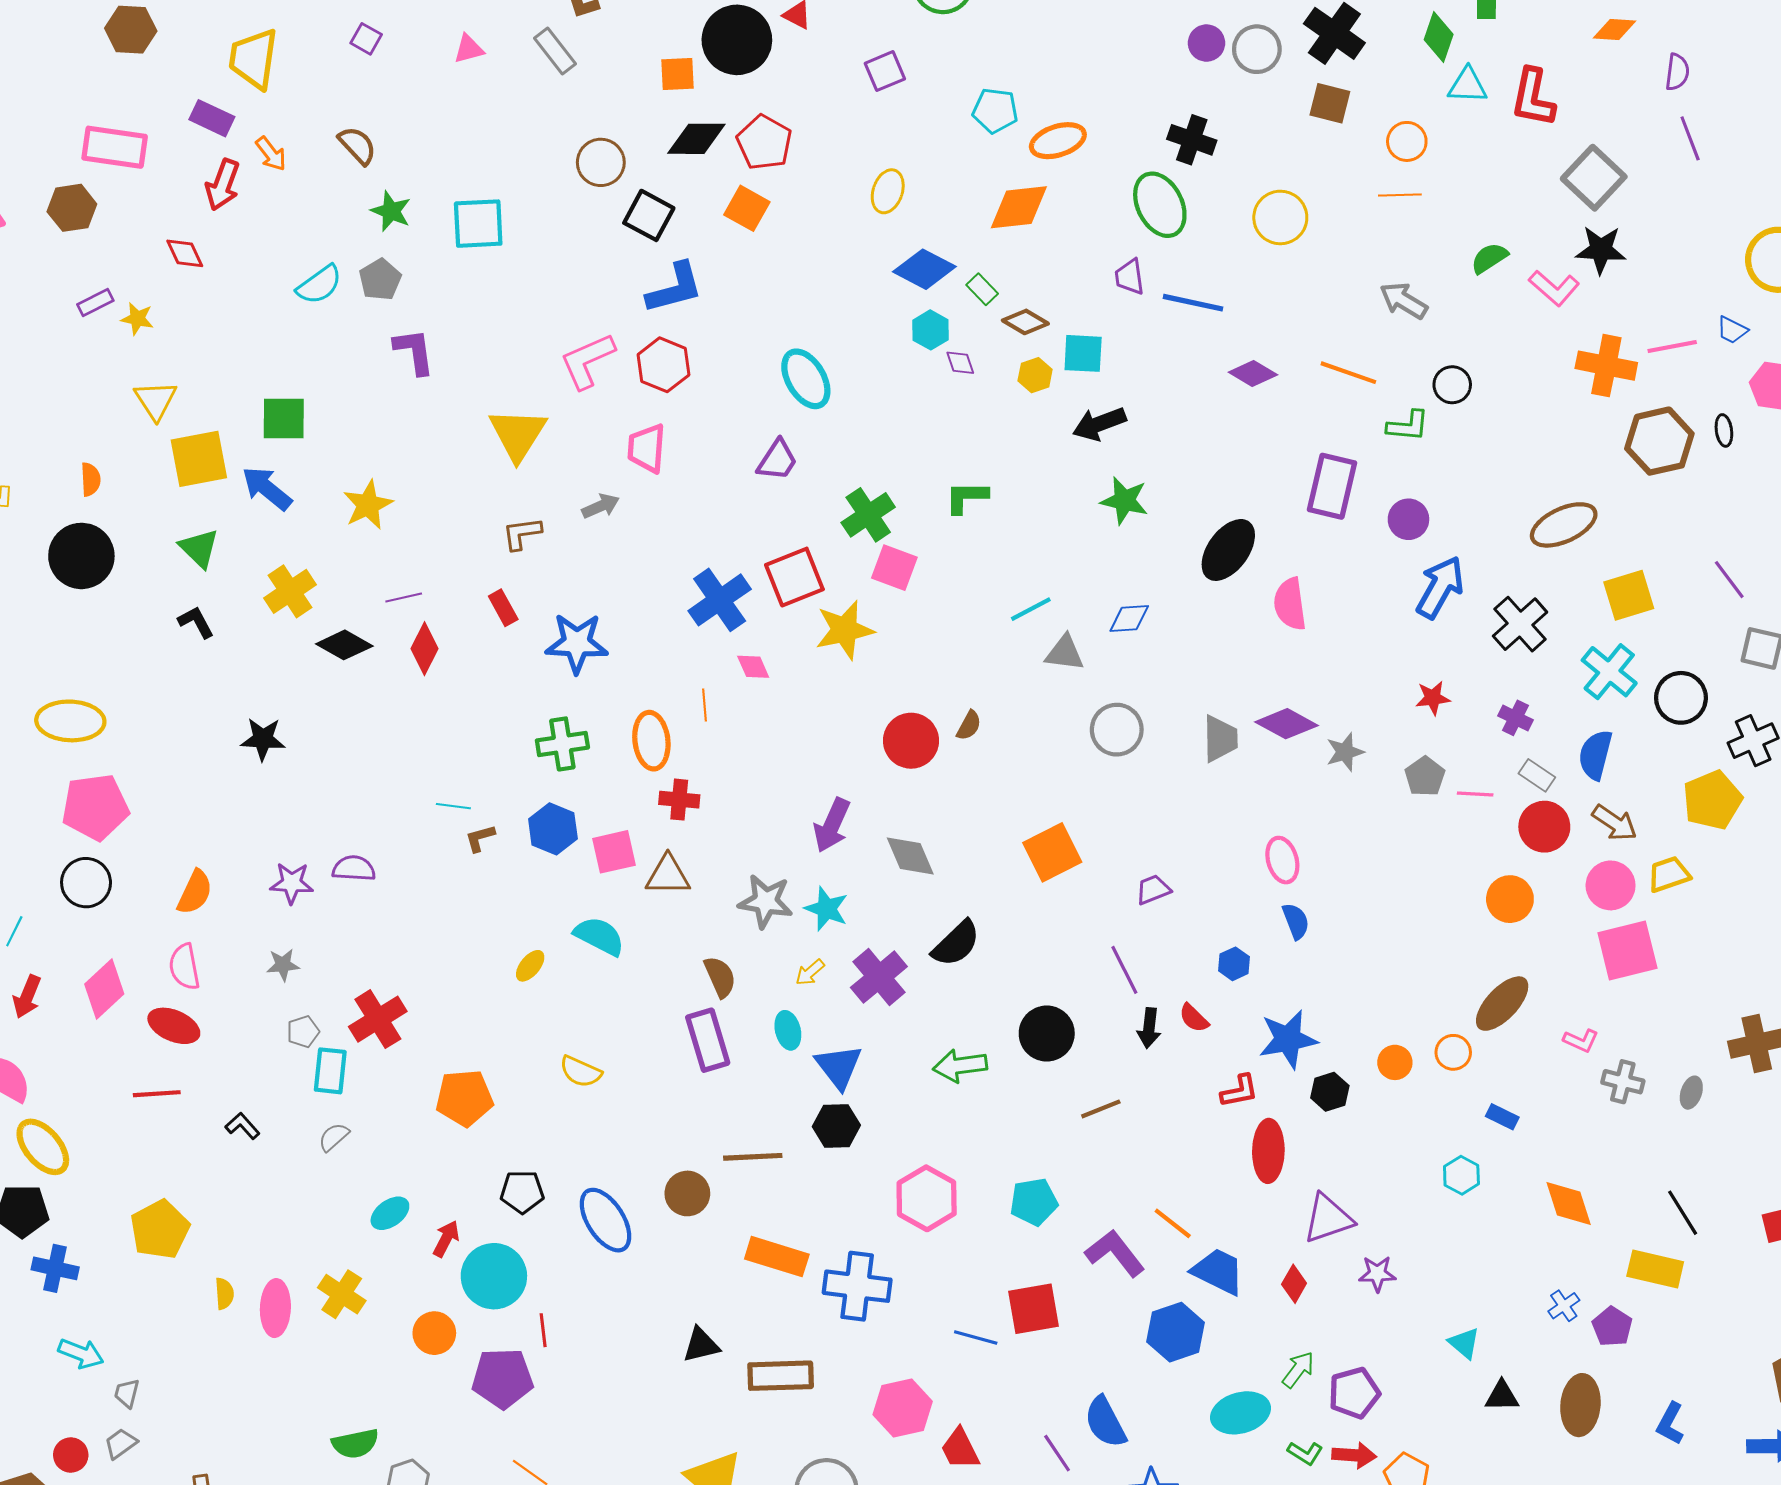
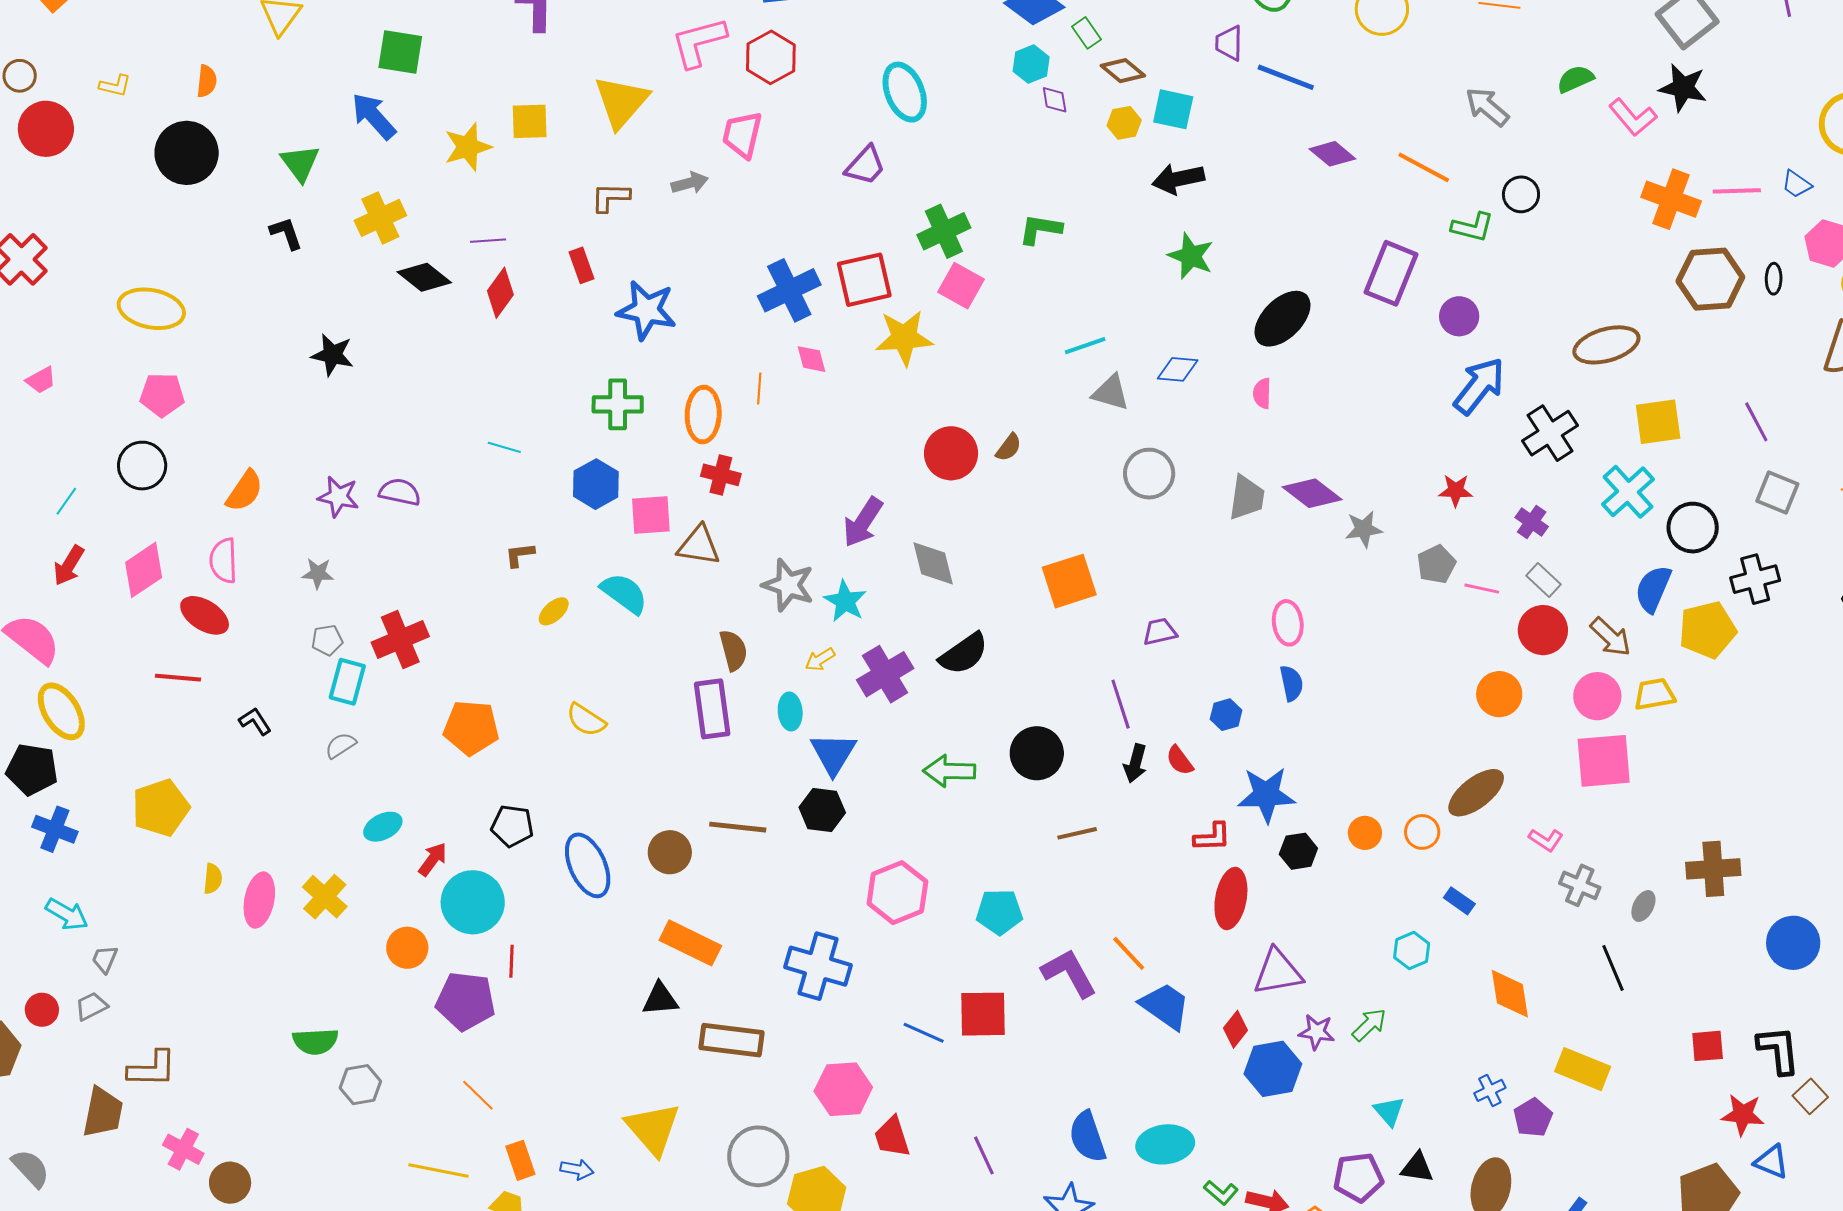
yellow square: (199, 459) -> (530, 121), moved, size x0.7
pink semicircle: (1290, 604) -> (1262, 393), moved, size x0.6
blue semicircle: (1595, 755) -> (1653, 589), moved
pink pentagon: (95, 807) -> (162, 395), size x0.7
brown L-shape: (480, 838) -> (520, 555), moved
black line: (1683, 1213) -> (1613, 968), moved
orange rectangle: (777, 1257) -> (690, 943), moved
blue hexagon: (1176, 1332) -> (1273, 1069), moved
green arrow: (1298, 1370) -> (1369, 1025), moved
purple pentagon: (1354, 1393) -> (1358, 1177), moved
blue semicircle: (1105, 1422) -> (1088, 1137), moved

